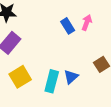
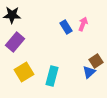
blue triangle: (71, 77) -> (89, 72), moved

